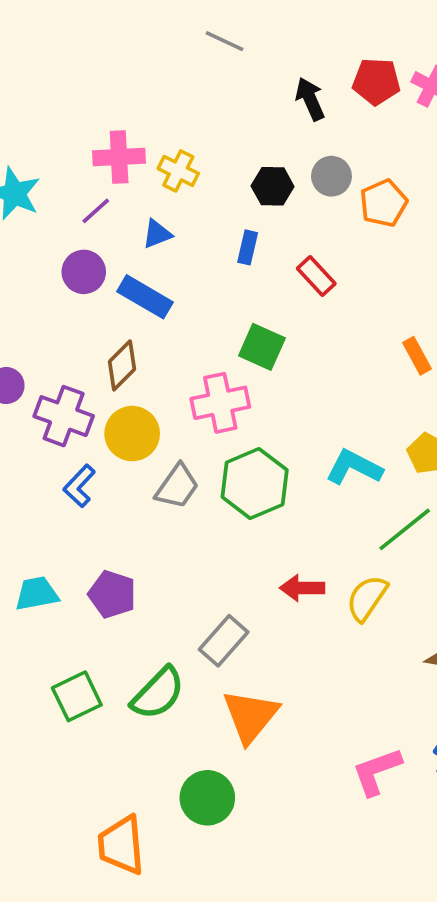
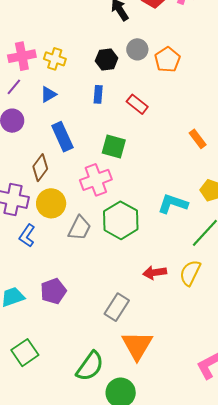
blue rectangle: (145, 297) -> (62, 137), moved, turned 44
purple pentagon: (112, 594) -> (53, 291), turned -30
green semicircle: (158, 693) -> (90, 366), moved
green square: (77, 696) -> (25, 353), moved

